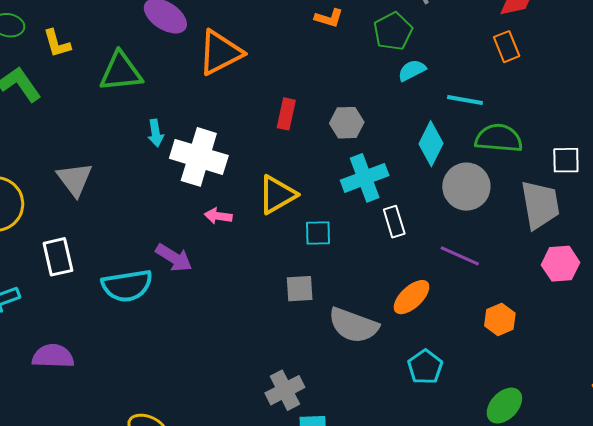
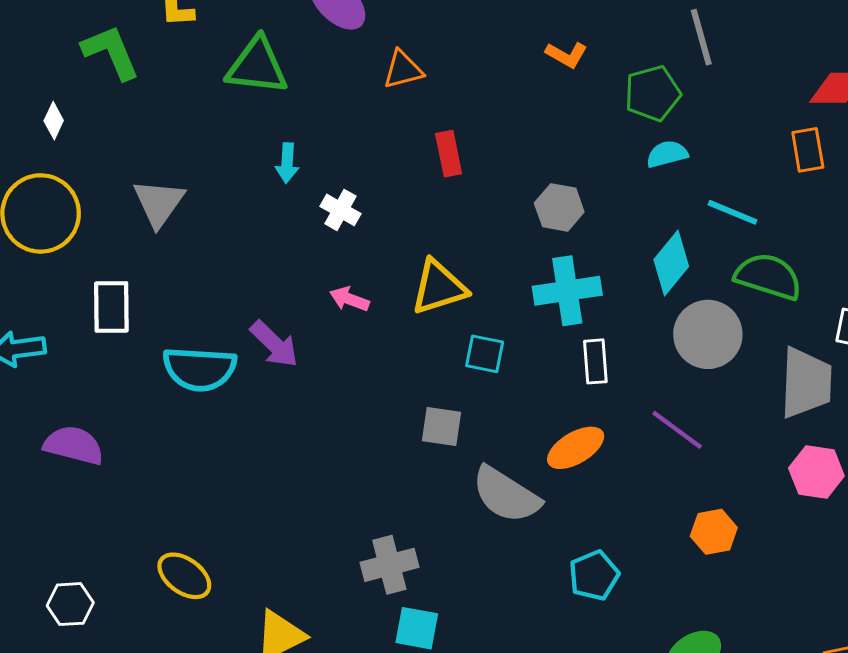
orange triangle: (220, 53) -> (403, 70), size x0.6
red rectangle: (286, 114) -> (449, 154), moved, turned -36
white cross: (199, 157) -> (340, 210), size x0.5
orange ellipse: (411, 297) -> (576, 448), moved

